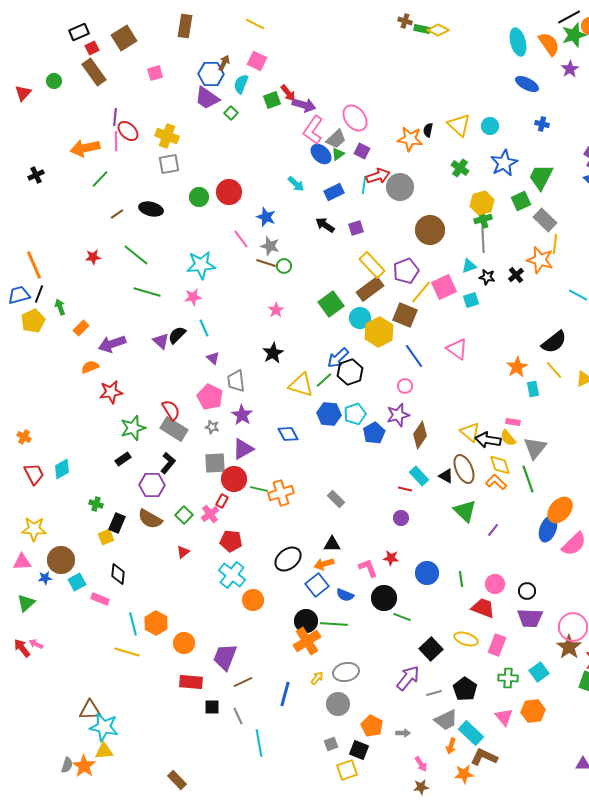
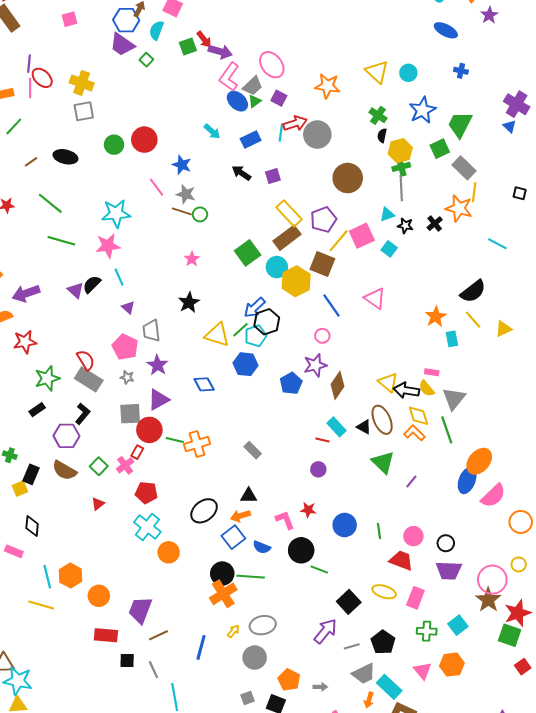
black semicircle: (428, 130) -> (382, 136), moved
pink star: (193, 297) -> (108, 246), size x1.4
cyan square: (471, 300) -> (389, 249), turned -35
cyan pentagon: (355, 414) -> (256, 336), moved

